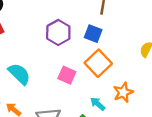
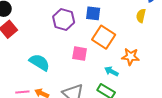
orange star: (123, 92) -> (131, 57), turned -30

